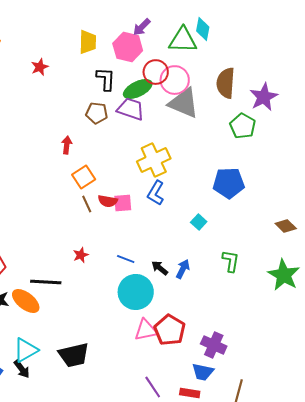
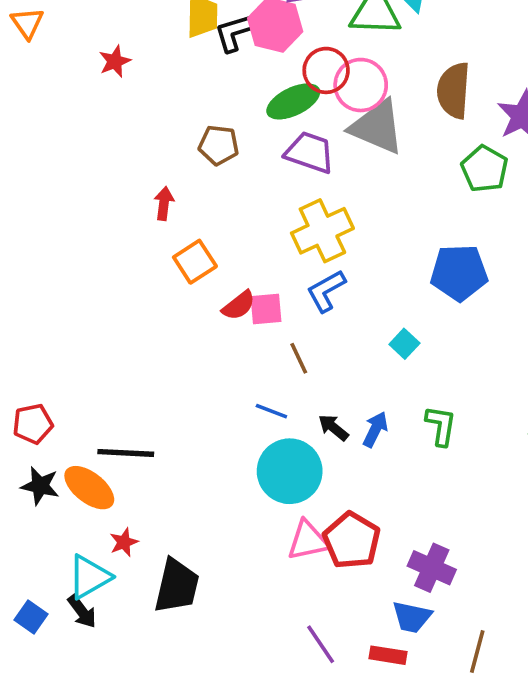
black L-shape: (106, 79) -> (235, 32), moved, turned -110
purple trapezoid: (131, 109) -> (310, 152), moved
blue L-shape: (156, 193) -> (326, 291), turned 30
red semicircle: (108, 201) -> (239, 305), turned -48
brown line: (87, 204) -> (299, 358), moved
red star: (81, 255) -> (124, 542), moved
green L-shape: (231, 261) -> (441, 426), moved
black trapezoid: (74, 355) -> (177, 586), turned -64

